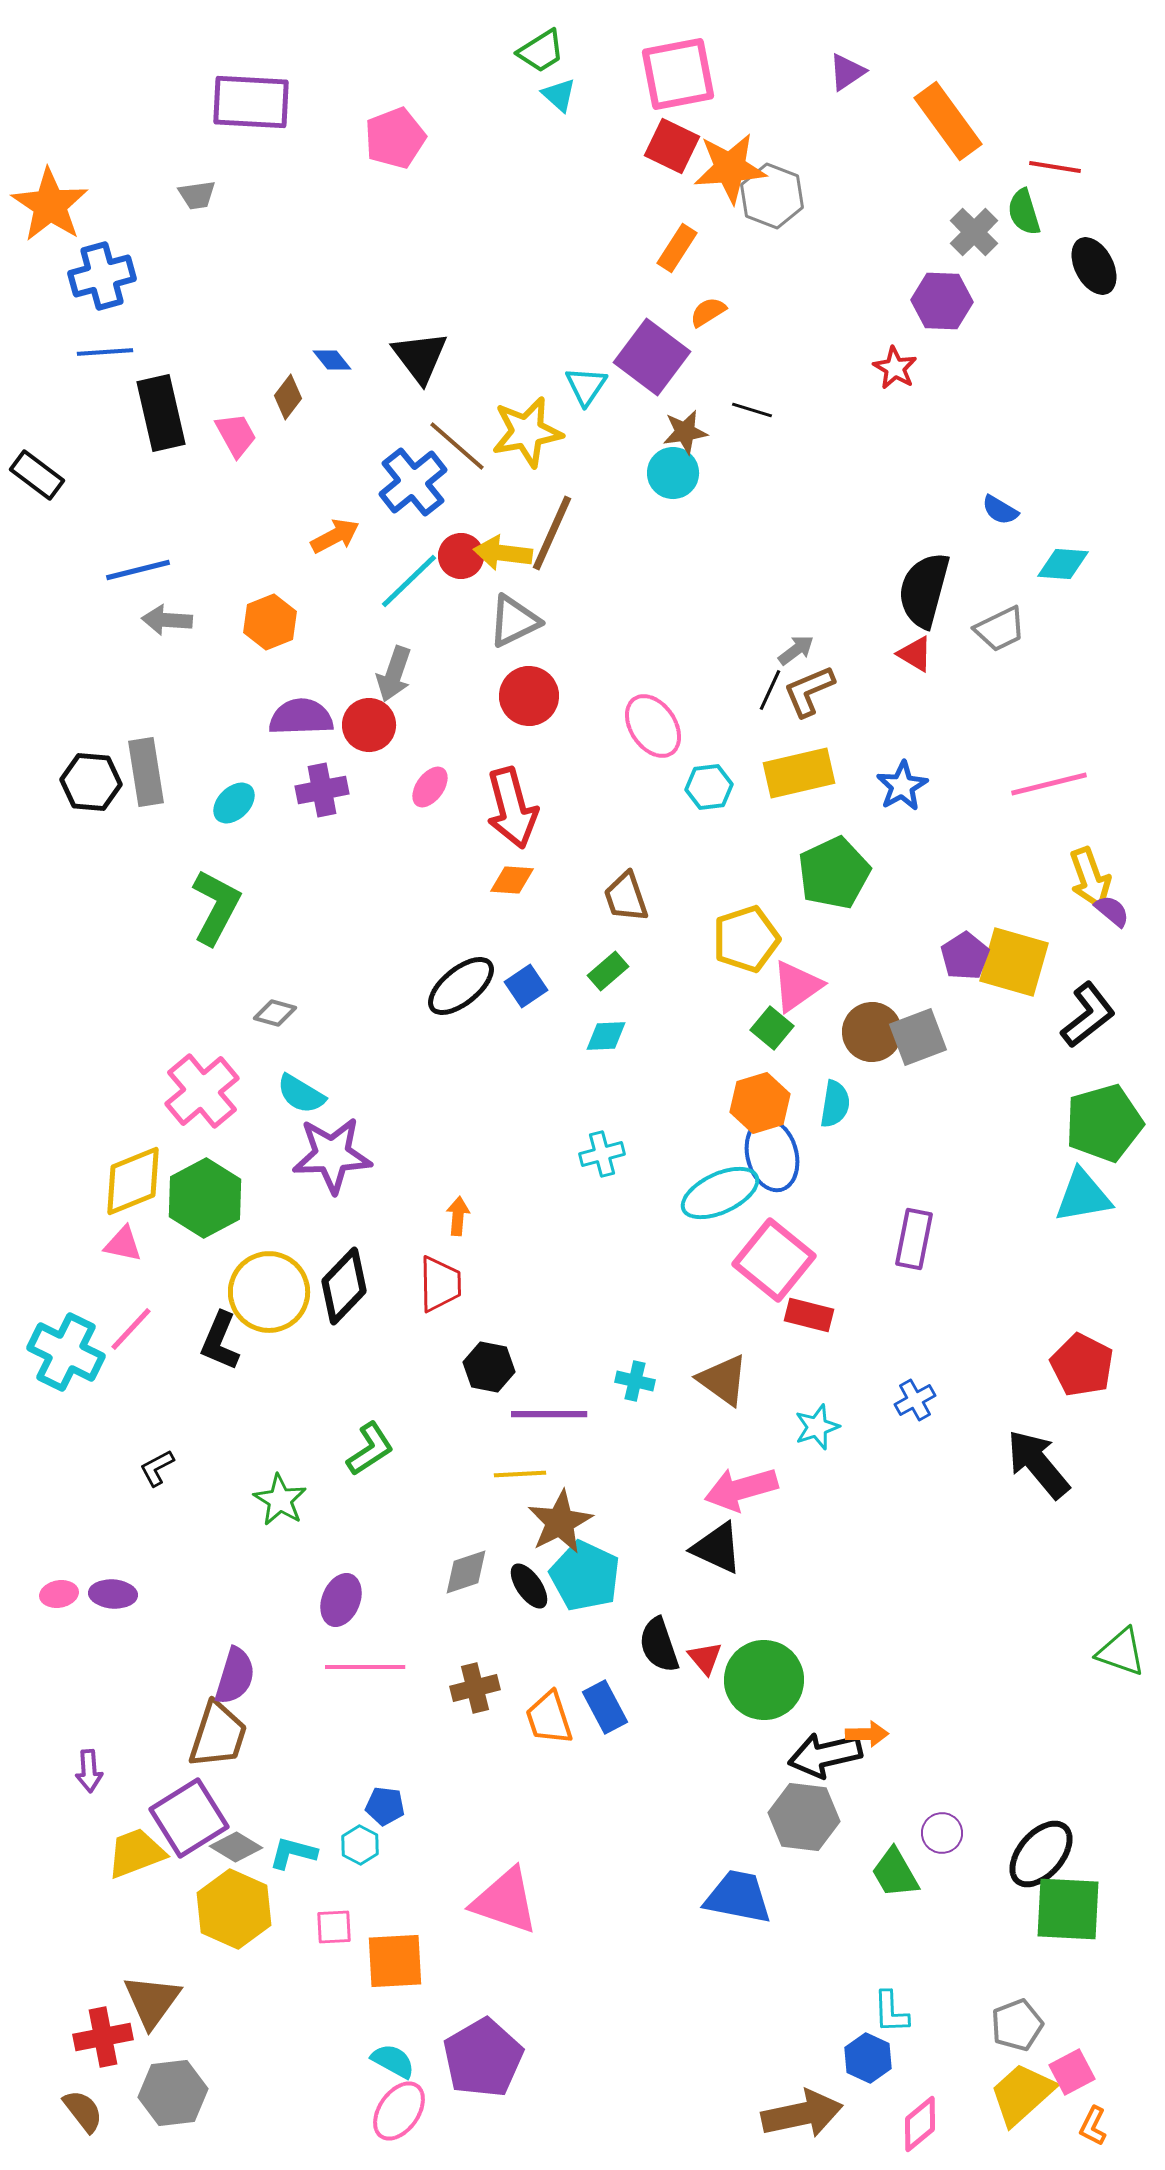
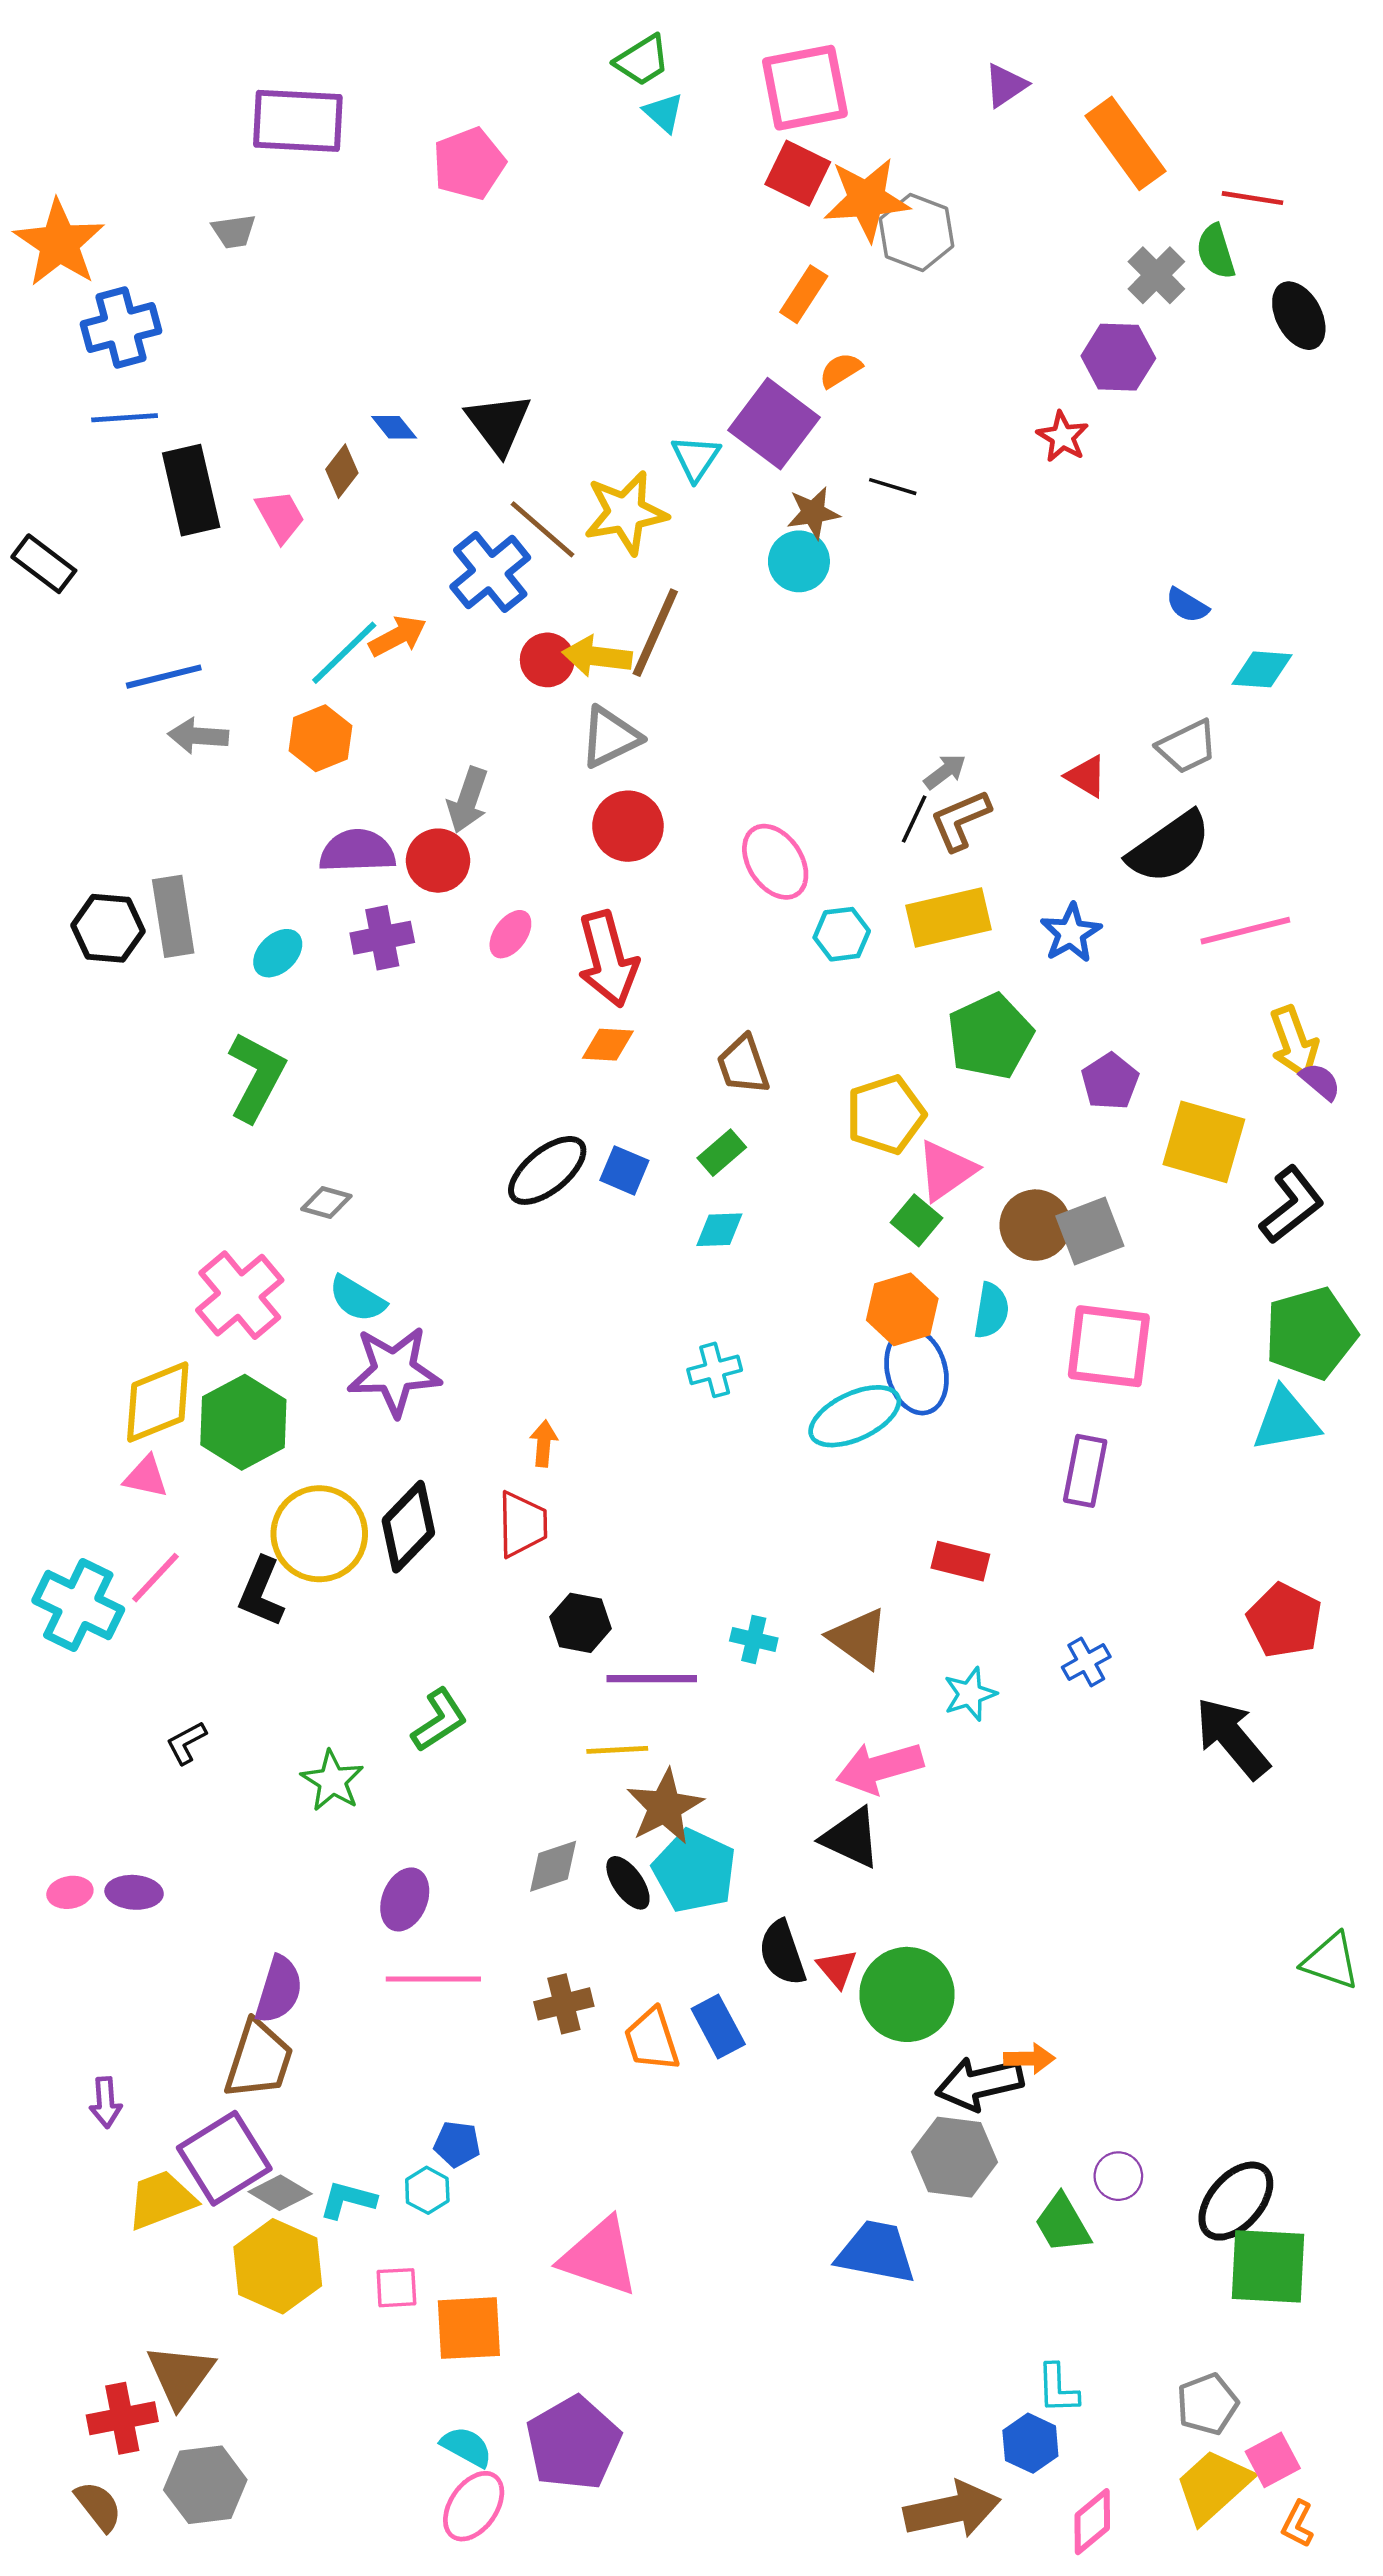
cyan line: (409, 581) -> (344, 653), moved
black semicircle: (924, 590) -> (1169, 848), moved, turned -140
purple pentagon: (965, 956) -> (1110, 1081), moved
blue square: (526, 986) -> (624, 1170), turned -33
pink square: (774, 1260) -> (1109, 1346), moved, turned -32

